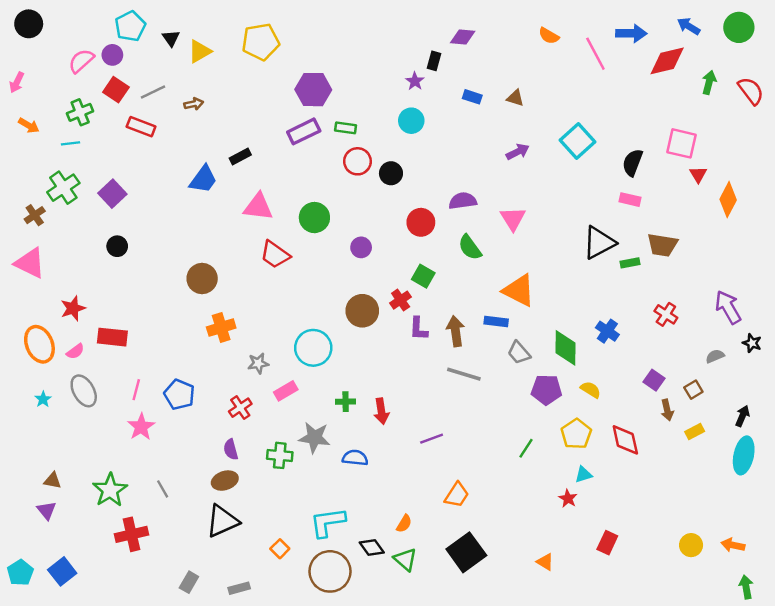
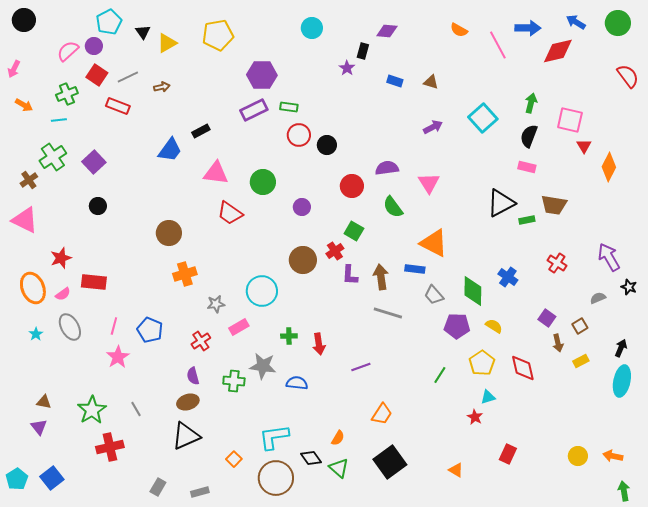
green arrow: (709, 82) -> (531, 103), moved
cyan circle: (411, 121) -> (312, 28), moved

